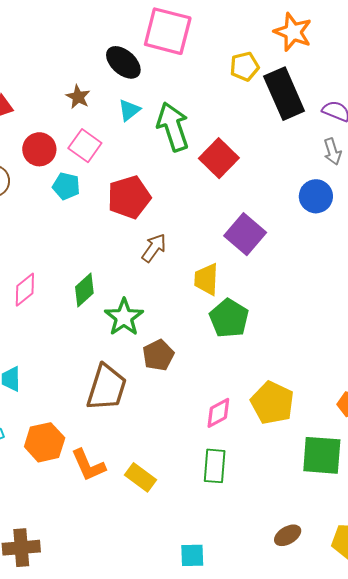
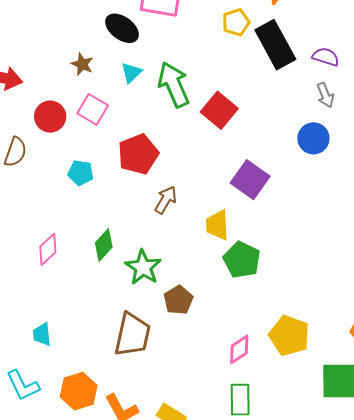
cyan pentagon: (66, 186) -> (81, 173), moved

